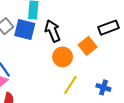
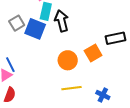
black arrow: (53, 31) -> (62, 21), moved
yellow line: (70, 85) -> (71, 88), turned 42

